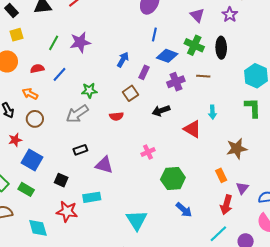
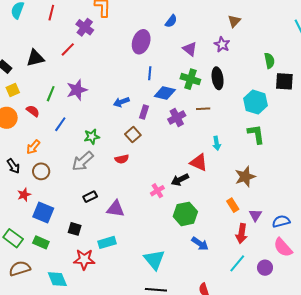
blue arrow: (123, 60) -> (121, 102), turned -133
red semicircle: (37, 69) -> (33, 111), moved, turned 56
orange arrow: (30, 94) -> (33, 147), turned -70
black arrow: (161, 111) -> (180, 180), moved

